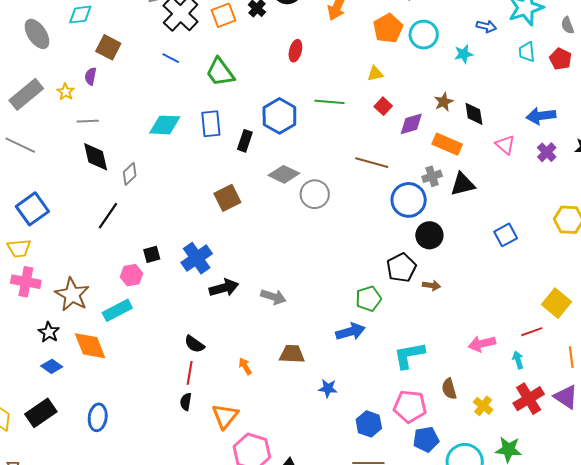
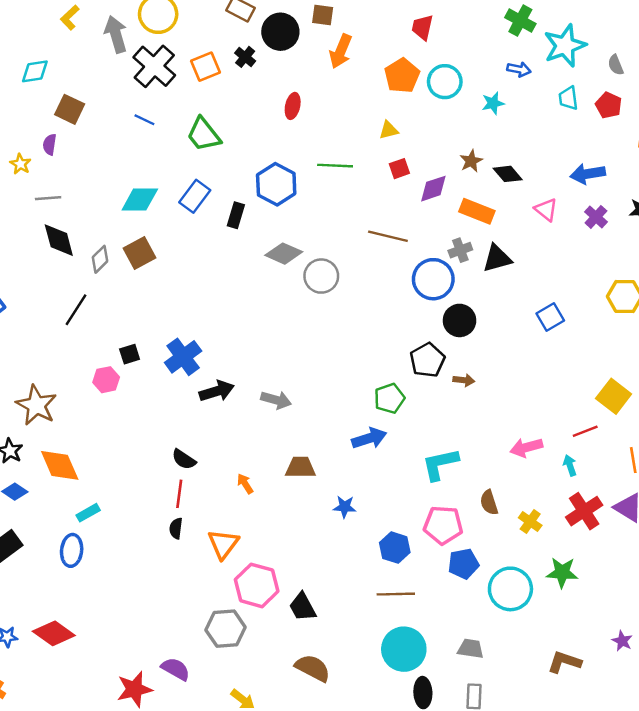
red square: (383, 106) -> (399, 169), turned 30
black diamond: (474, 114) -> (508, 174), turned -30
blue rectangle: (211, 124) -> (195, 196), turned 44
brown square: (227, 198) -> (140, 253), moved
cyan rectangle: (117, 310) -> (88, 513), moved, size x0.7

